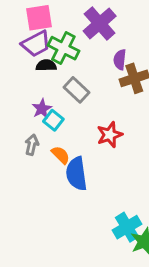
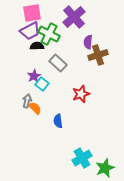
orange semicircle: (61, 155) -> (35, 108), moved
blue semicircle: (76, 174) -> (58, 121), size x0.6
cyan cross: (127, 227) -> (82, 158), moved

